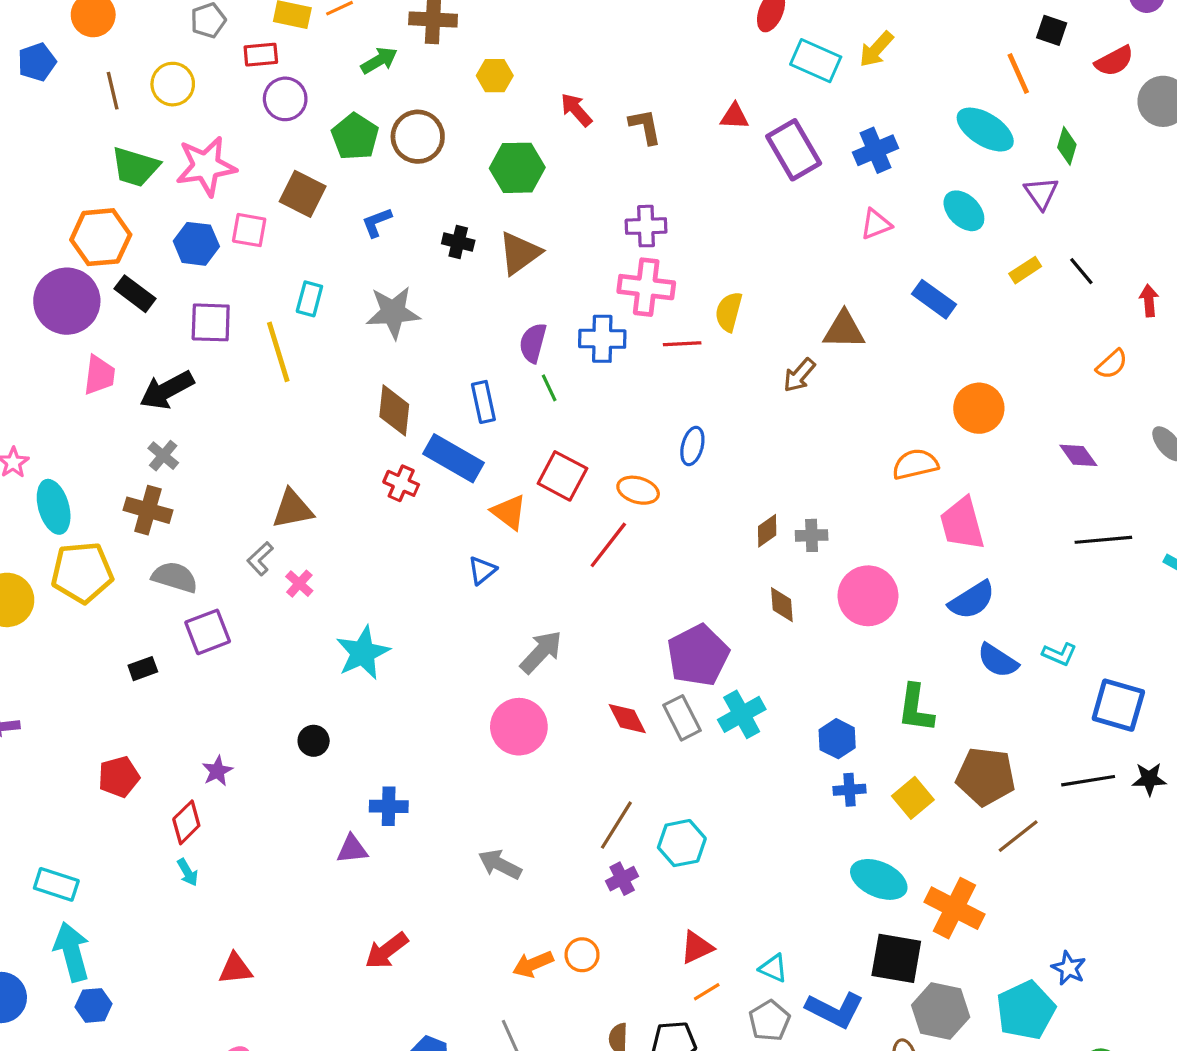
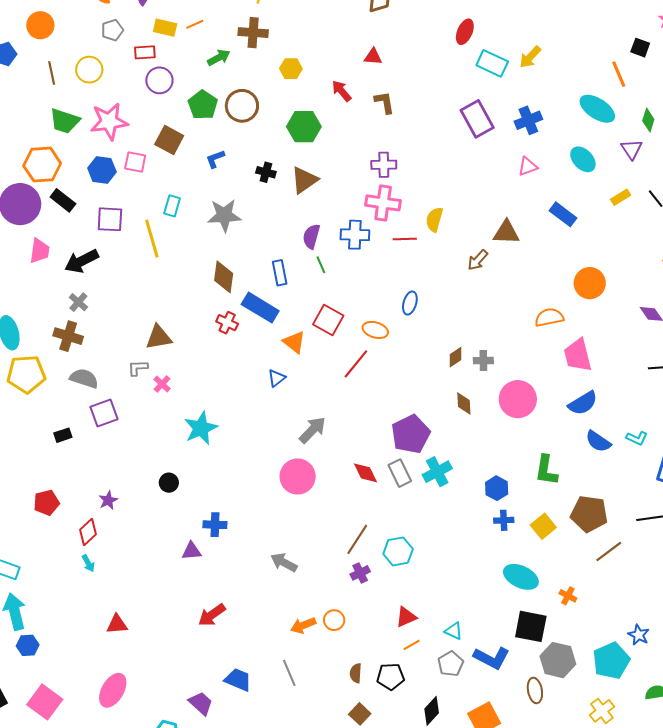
red triangle: (734, 116) -> (373, 57), moved
gray L-shape: (260, 559) -> (138, 368), turned 40
orange cross: (954, 908) -> (568, 596), size x0.5

